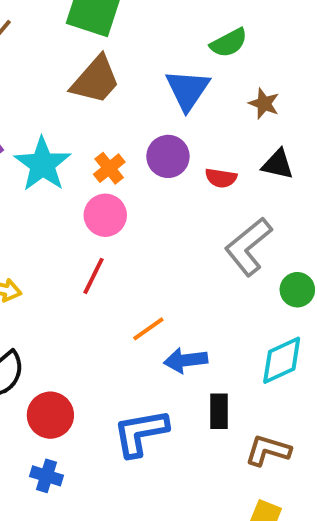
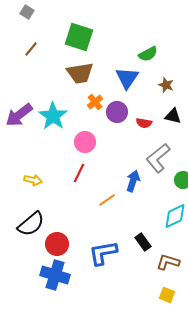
brown trapezoid: (95, 80) -> (80, 73), turned 40
orange cross: (109, 168) -> (95, 102), moved
blue arrow: (186, 360) -> (133, 181), moved, turned 115
black rectangle: (219, 411) -> (143, 242), turned -36
blue cross: (46, 476) -> (55, 275), size x1.8

